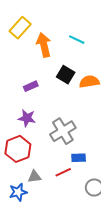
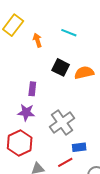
orange arrow: (44, 45) -> (37, 40), size x0.6
purple rectangle: (31, 86) -> (32, 89), moved, turned -56

